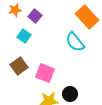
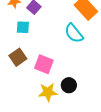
cyan square: (24, 36) -> (23, 27), turned -32

